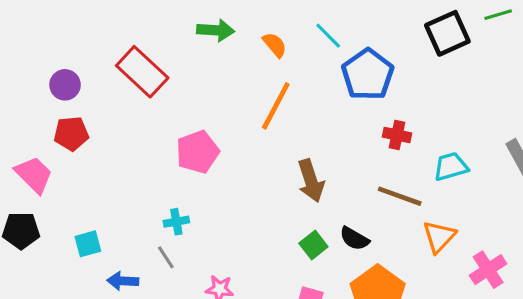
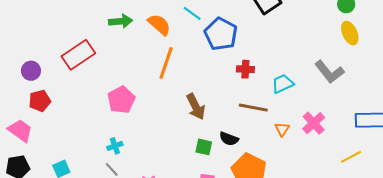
orange semicircle: (275, 45) -> (159, 25), size x1.4
red rectangle: (142, 72) -> (78, 55), turned -68
orange triangle: (439, 237) -> (282, 129), size x0.7
green square: (313, 245) -> (204, 147), turned -30
pink cross: (488, 270) -> (314, 123), moved

